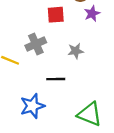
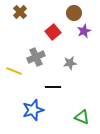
red square: (56, 15) -> (53, 32), turned -35
green triangle: (90, 114) -> (82, 117), size x0.7

